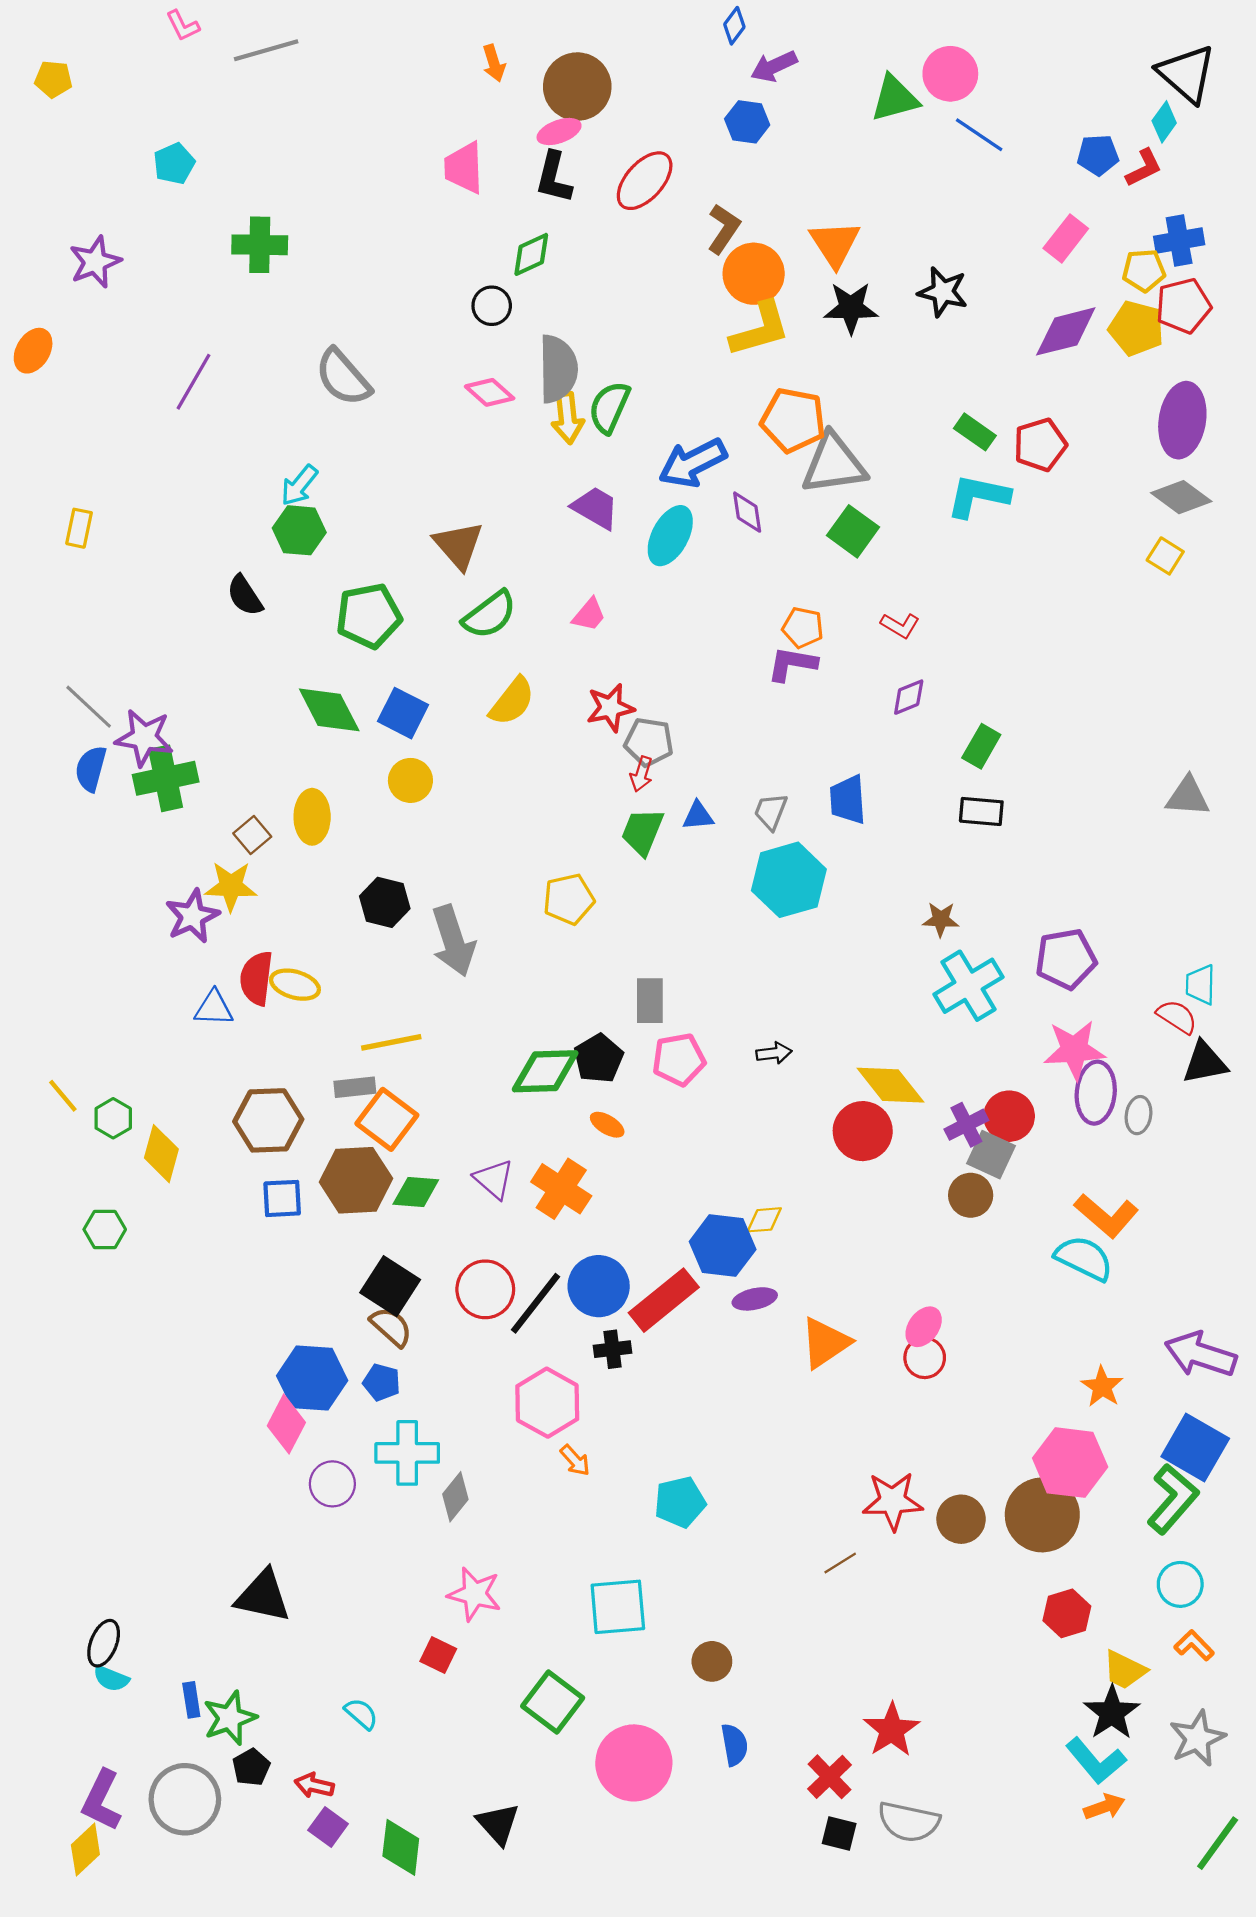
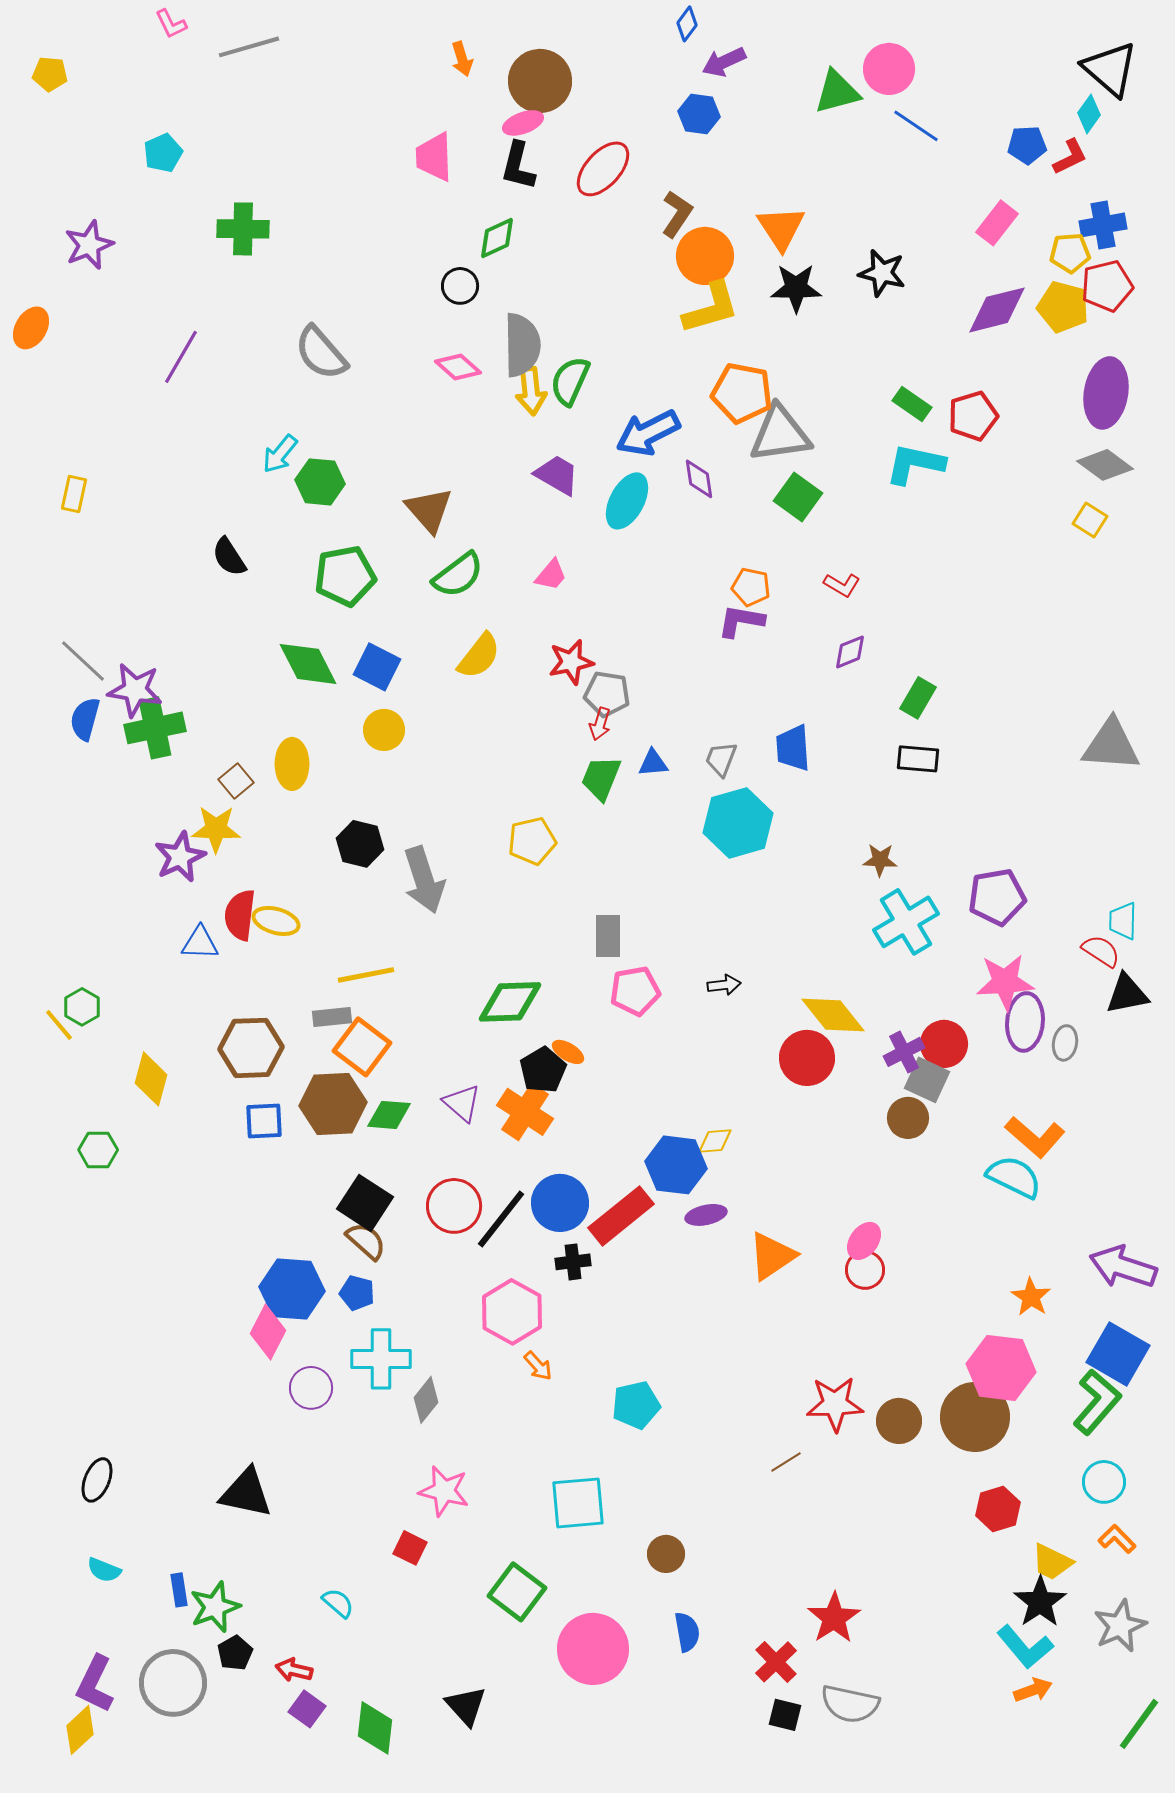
green hexagon: (299, 530) -> (320, 482), moved
gray triangle: (1188, 796) -> (1111, 745), size x1.4
black pentagon: (599, 1058) -> (543, 1070), moved
green hexagon: (113, 1118) -> (82, 1007), moved
black ellipse: (104, 1643) -> (97, 1480), moved

